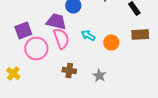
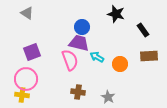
purple trapezoid: (56, 22) -> (79, 43), moved
pink circle: (36, 48) -> (26, 79), moved
yellow cross: (13, 74) -> (22, 95), turned -32

